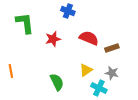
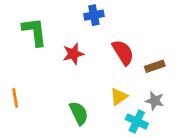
blue cross: (68, 11) -> (94, 15), turned -32
red semicircle: (89, 38) -> (123, 52), turned 36

